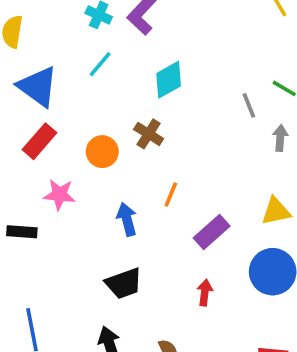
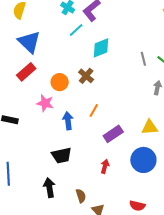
cyan line: (100, 64) -> (76, 30), moved
gray line: (249, 105) -> (143, 59), moved
pink star: (59, 195) -> (45, 103), moved

